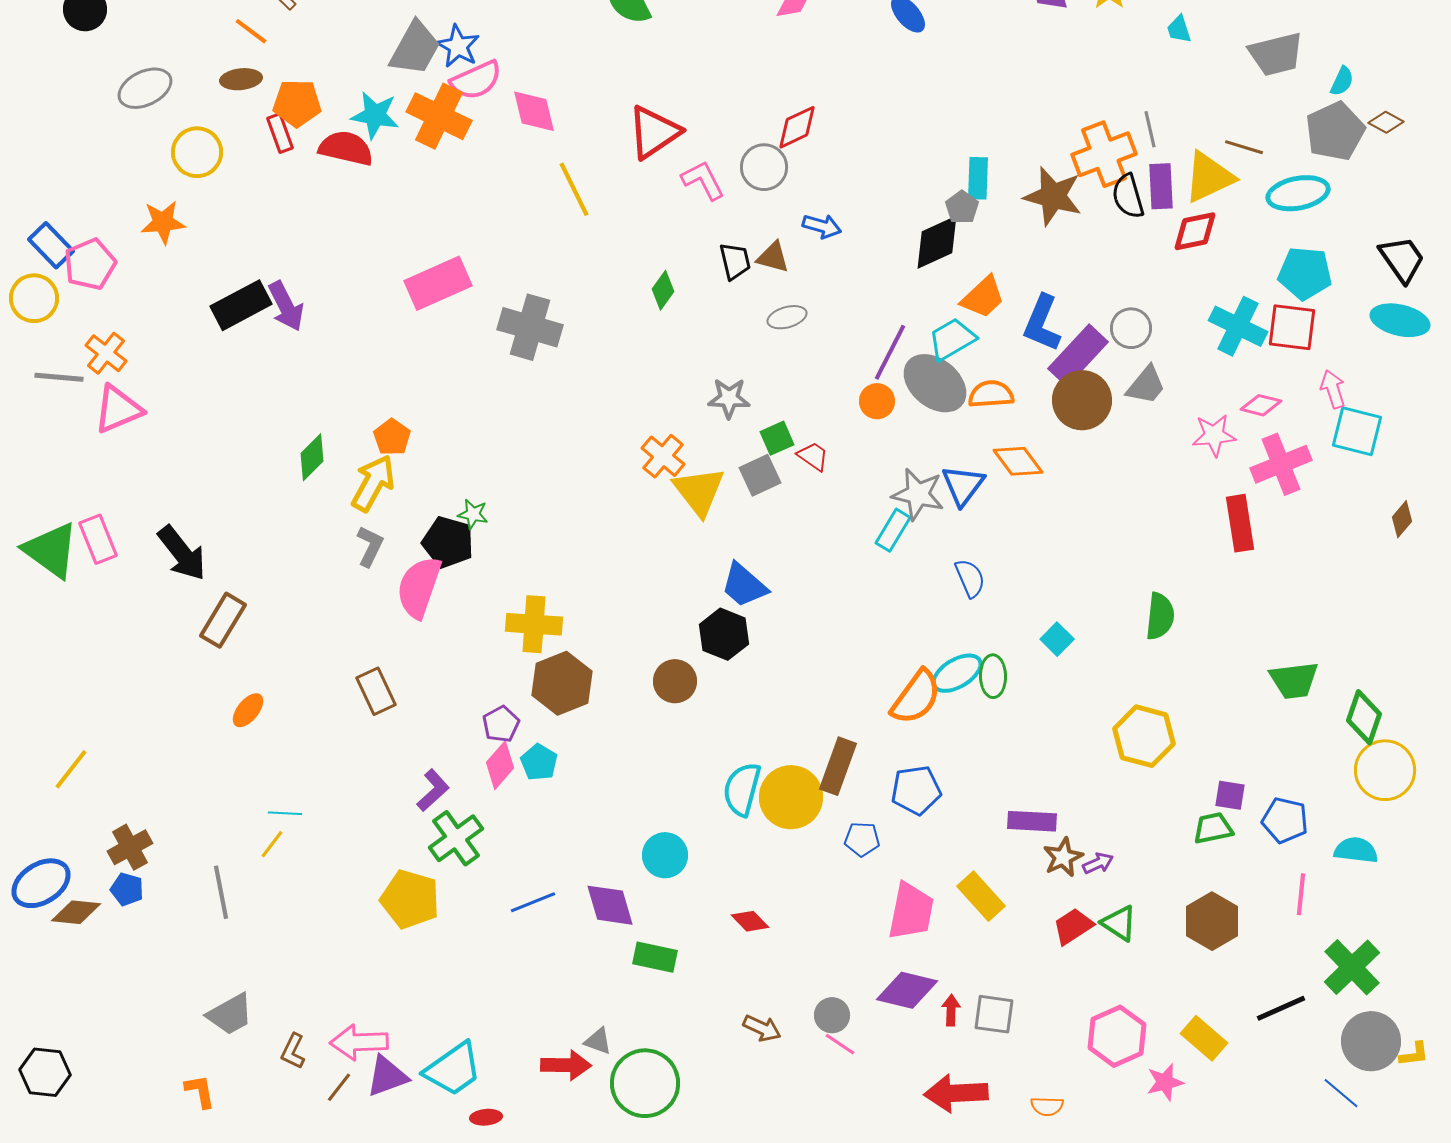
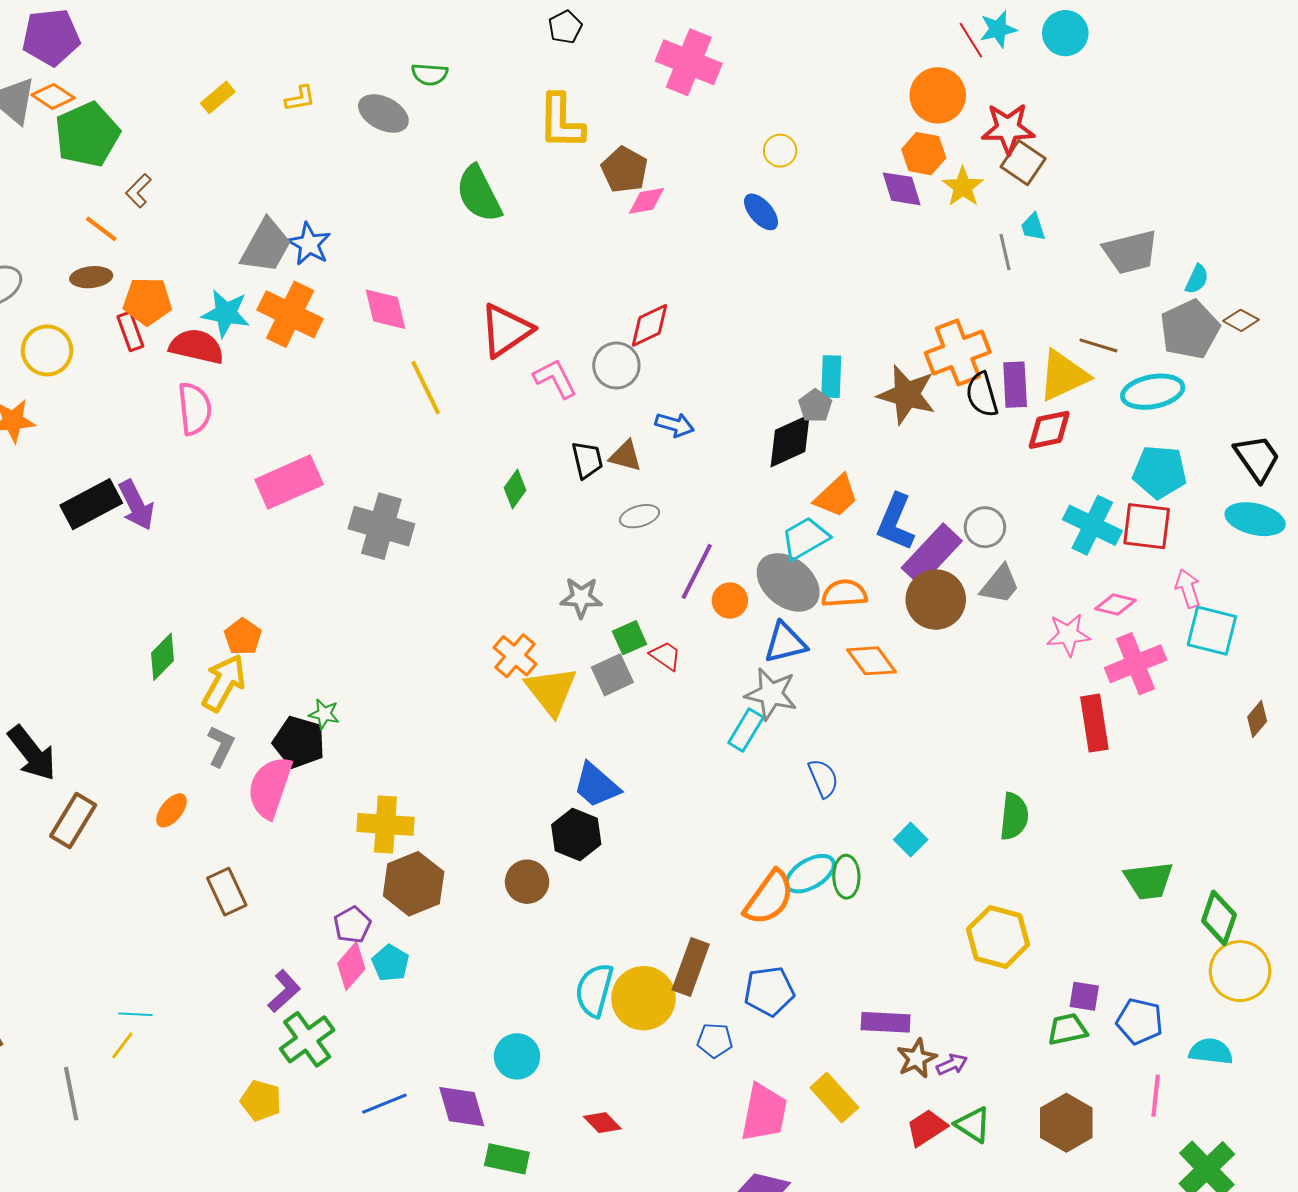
pink semicircle: (476, 80) -> (195, 409), moved, turned -72
gray line: (1150, 129) -> (1005, 252), moved
purple line: (890, 352) -> (697, 571), moved
blue triangle: (963, 485) -> (785, 643), moved, turned 39
orange ellipse: (248, 710) -> (172, 810), moved
yellow pentagon: (410, 899) -> (261, 1101), size x0.7

